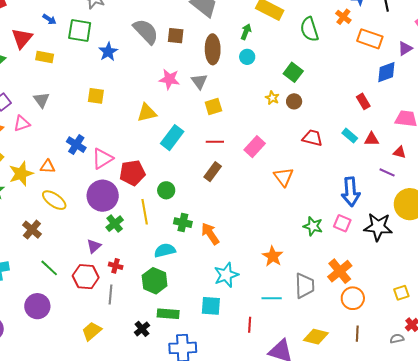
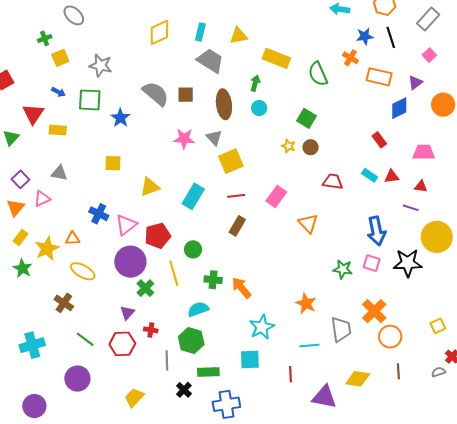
gray triangle: (41, 100) -> (59, 173), turned -36
yellow square: (213, 107) -> (231, 161), size x1.4
yellow triangle: (147, 113) -> (150, 187), moved
gray line: (110, 294) -> (167, 360), moved

